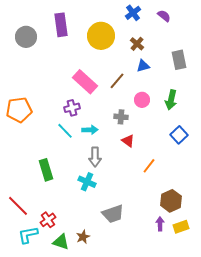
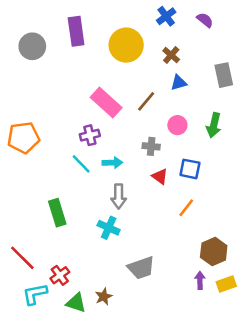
blue square: (179, 135) -> (190, 169), moved, turned -36

